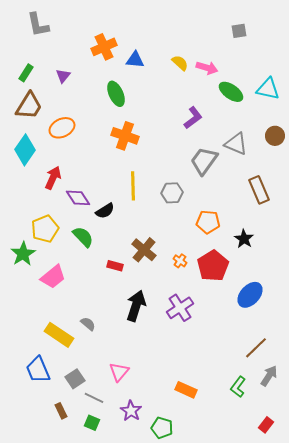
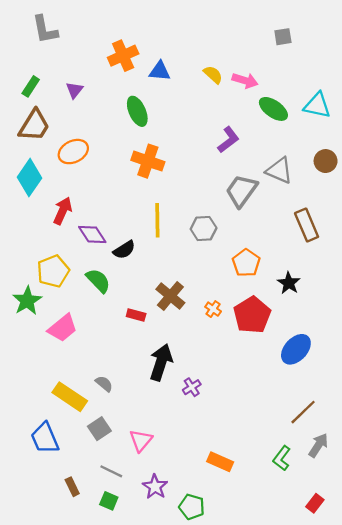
orange pentagon: (208, 222) -> (246, 263), turned 30
purple cross: (180, 308) -> (192, 387), moved, size x0.6
gray square: (75, 379) -> (99, 429), moved

